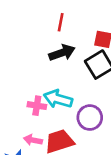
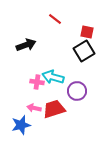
red line: (61, 22) -> (55, 19), turned -64
black arrow: (62, 53) -> (26, 45), moved

